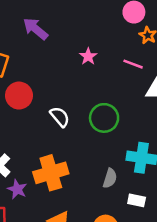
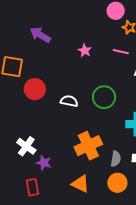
white semicircle: (60, 117) -> (69, 101), turned -30
orange cross: (51, 173) -> (88, 146), moved
gray semicircle: (110, 178) -> (116, 159), moved

